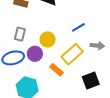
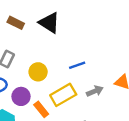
gray arrow: (97, 46) -> (95, 91), turned -40
purple circle: (35, 54) -> (21, 96), moved

